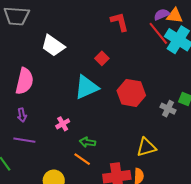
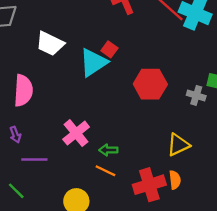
cyan triangle: (86, 87) -> (93, 62), moved
purple arrow: (22, 115) -> (15, 135), moved
pink cross: (63, 124) -> (76, 133), size x1.6

